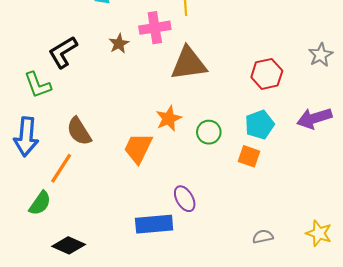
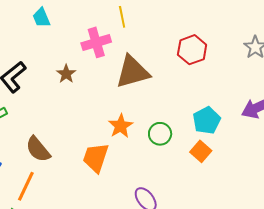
brown star: (119, 44) -> (66, 74), moved
red hexagon: (267, 74) -> (192, 50), moved
orange square: (249, 156) -> (201, 151), turned 30

